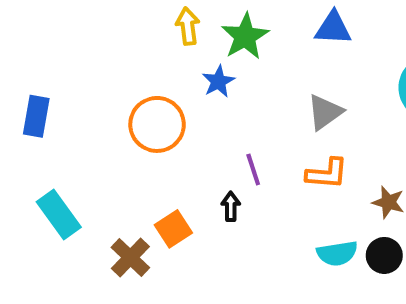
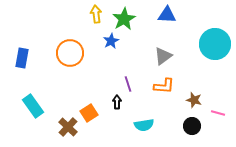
orange circle: (157, 124) -> (70, 53), moved
cyan semicircle: (337, 253) -> (144, 125), moved

